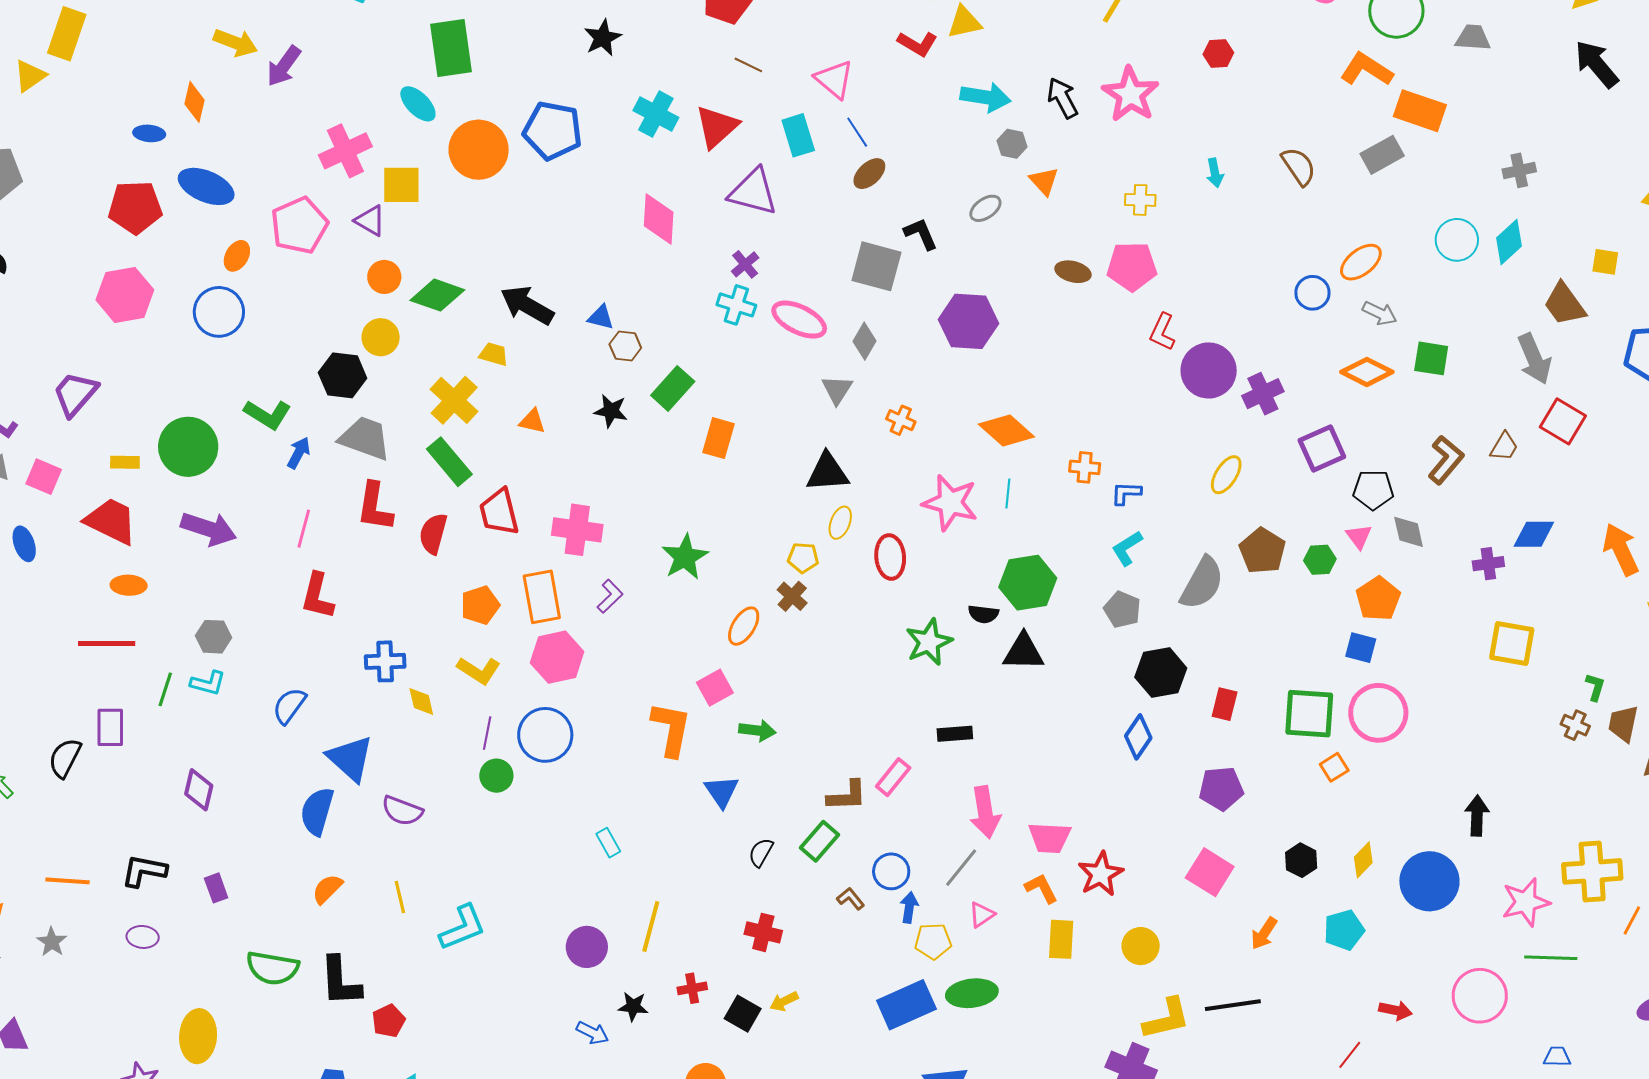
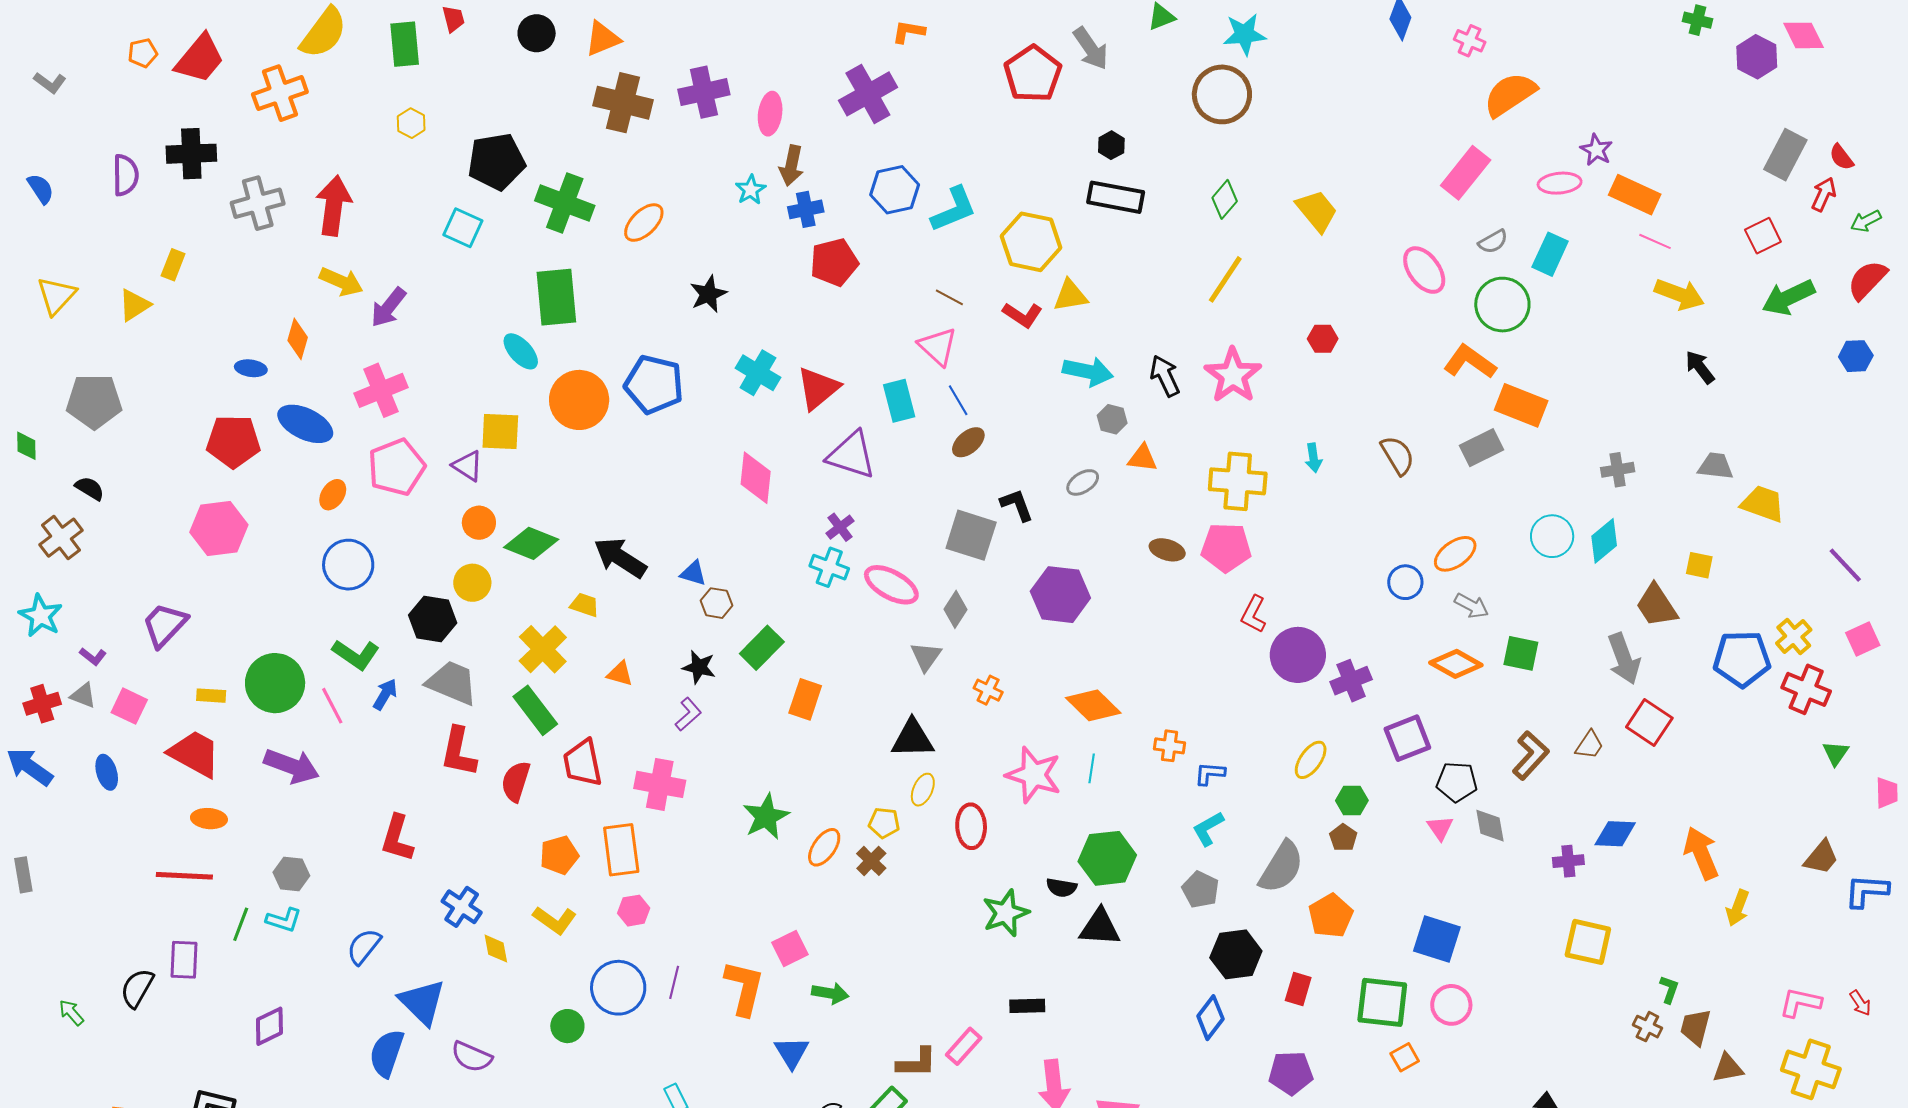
yellow rectangle: (67, 34) -> (173, 265), size x0.6
gray trapezoid: (1473, 38) -> (1716, 466), moved
black arrow: (1597, 64) -> (1700, 367), size x0.7
brown line: (748, 65) -> (949, 297), moved
pink cross: (345, 151) -> (381, 390), moved
orange triangle: (1044, 181) -> (1142, 458), turned -44
yellow cross: (1140, 200) -> (1238, 481), size x1.8
blue circle: (219, 312) -> (348, 565), moved
pink line: (304, 529) -> (332, 706), moved, turned -45
brown pentagon: (1262, 551) -> (1343, 838), size x0.6
green hexagon: (1320, 560) -> (1352, 801), moved
purple L-shape: (610, 596) -> (688, 714), moved
orange pentagon: (1378, 599) -> (1331, 916), moved
orange ellipse: (744, 626) -> (824, 847), moved
blue square: (1361, 648) -> (1437, 939), size x1.5
pink hexagon: (557, 657) -> (634, 911), size x0.6
blue cross: (385, 661) -> (462, 907), turned 33
pink circle: (1378, 713) -> (1451, 1005), size x0.7
purple line: (487, 733) -> (674, 982), moved
purple diamond: (199, 790) -> (269, 1026), turned 48

